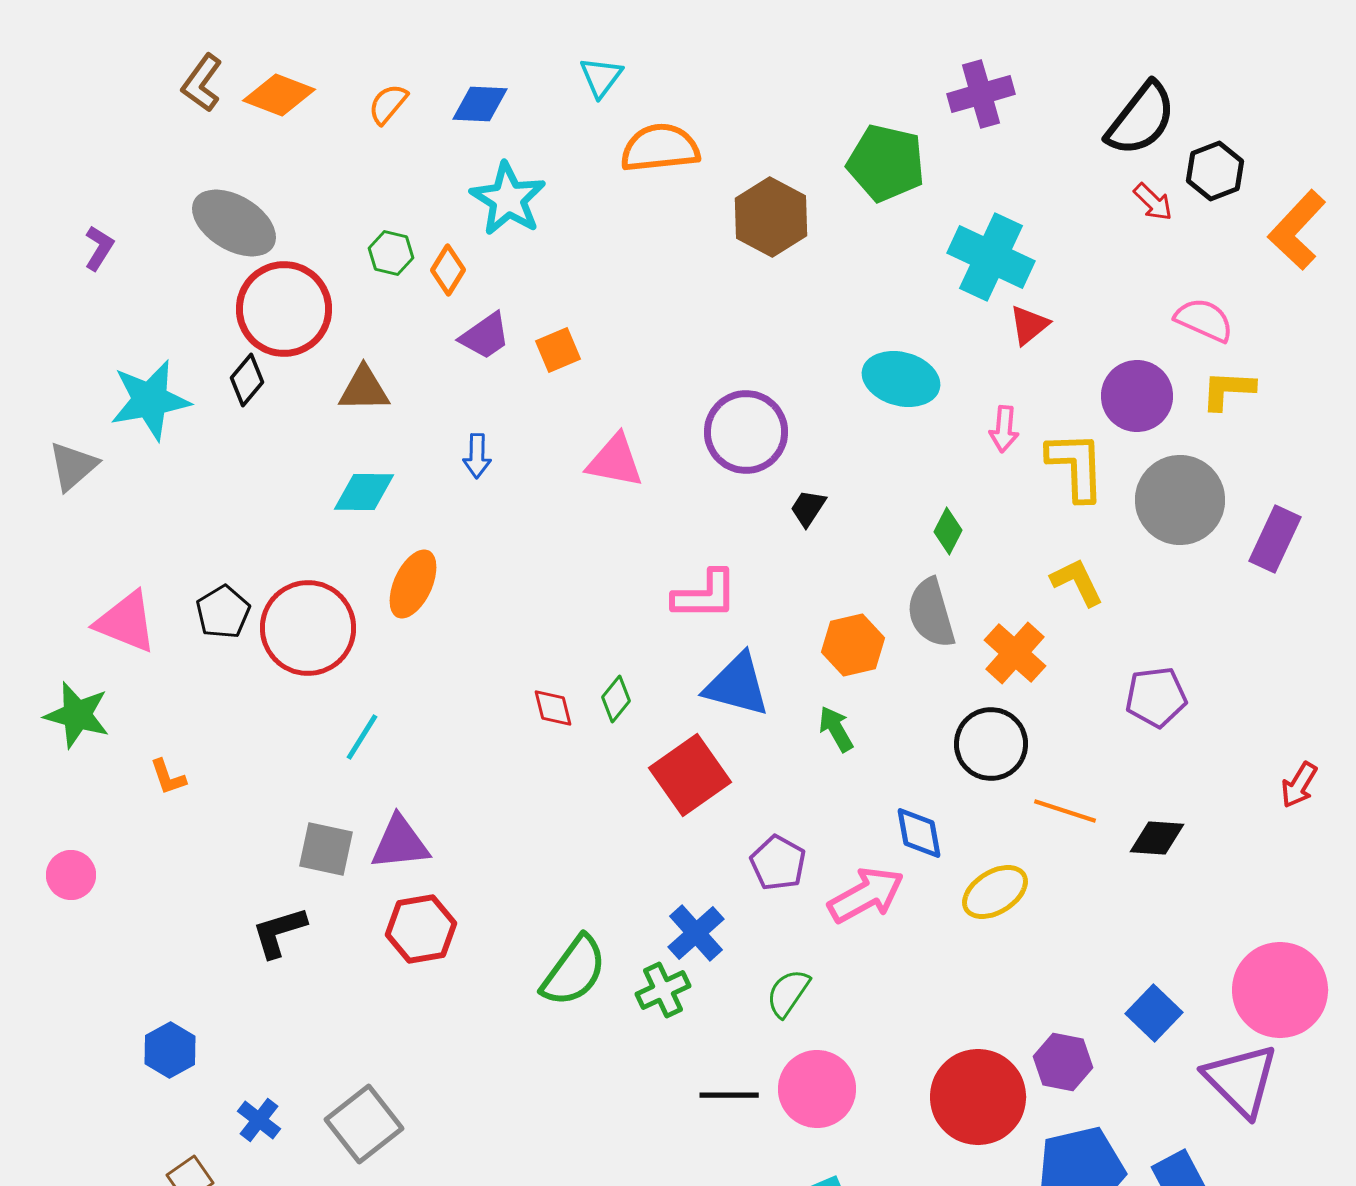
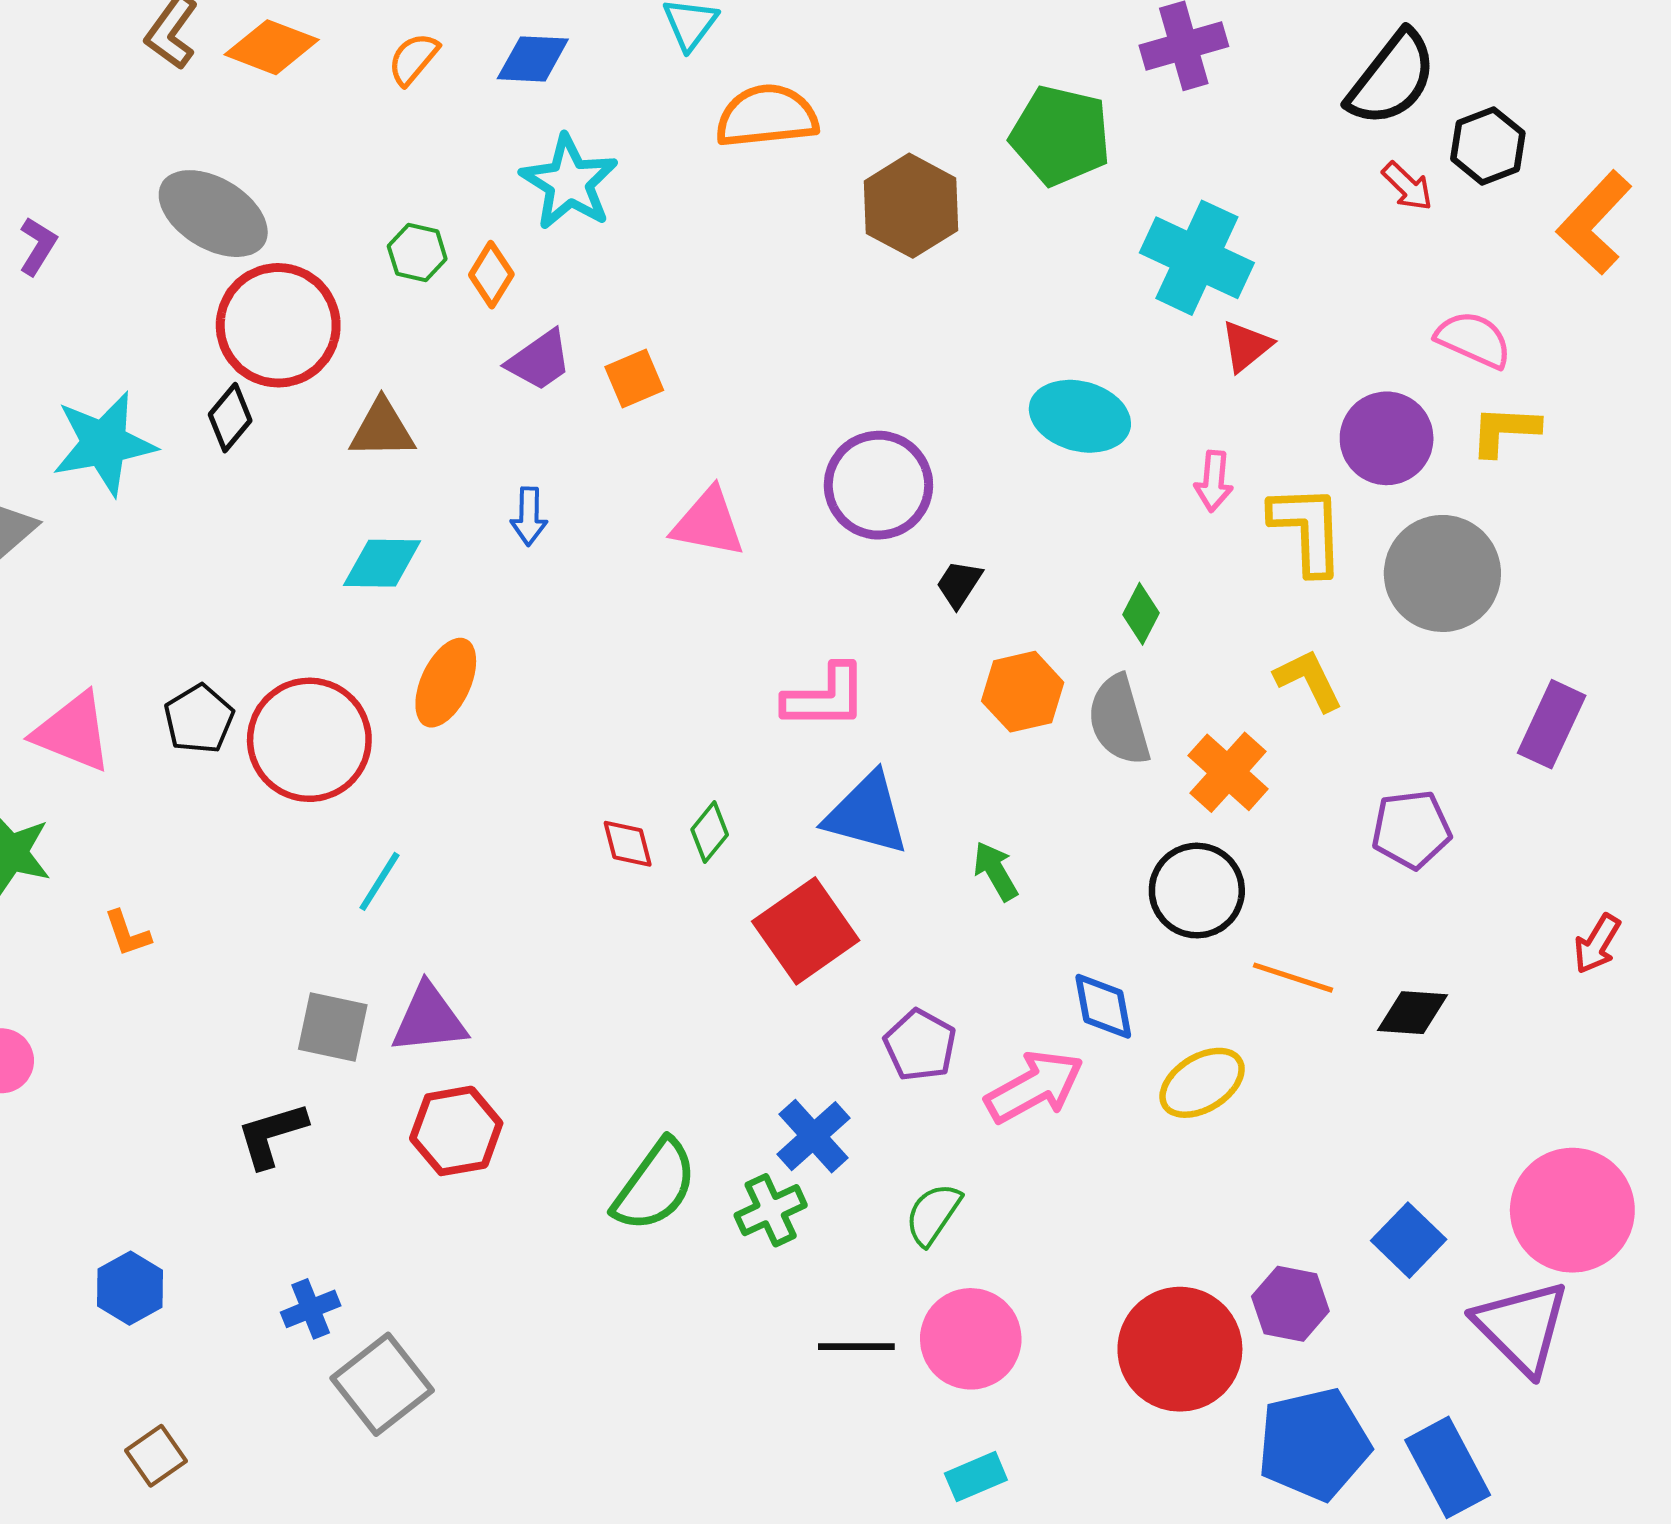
purple rectangle: (1275, 539) -> (1552, 724), moved
orange hexagon: (853, 645) -> (1023, 692), moved
blue cross: (259, 1120) -> (311, 1309), moved, turned 30

